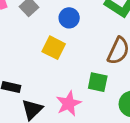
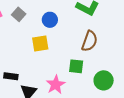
yellow square: (54, 48) -> (40, 43), turned -30

